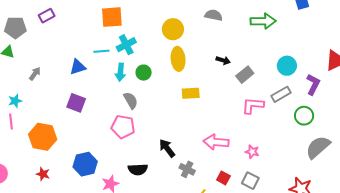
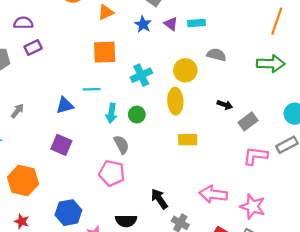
yellow circle: (173, 29) -> (185, 70), moved
cyan cross: (126, 45) -> (141, 75), moved
pink star: (252, 152) -> (253, 207), size x1.6

